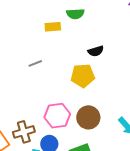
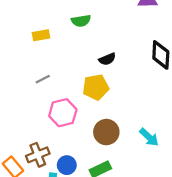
yellow rectangle: (53, 27) -> (41, 35), moved
pink hexagon: (57, 116) -> (63, 113), moved

